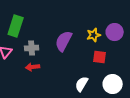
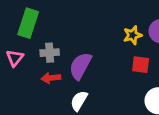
purple semicircle: (64, 41) -> (80, 66), moved
white semicircle: (82, 84) -> (79, 101), moved

